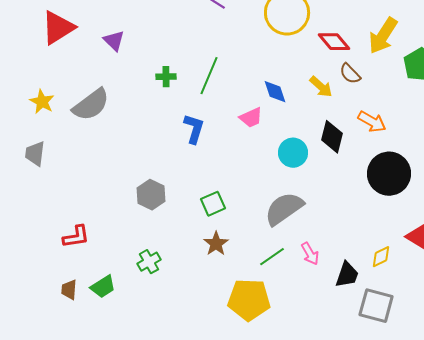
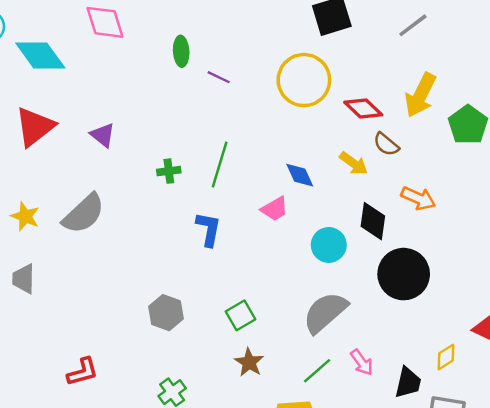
black circle: (389, 174) -> (404, 274), moved

